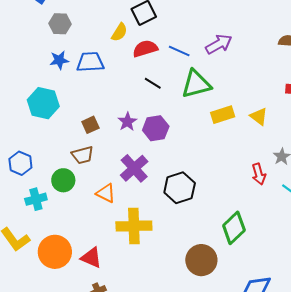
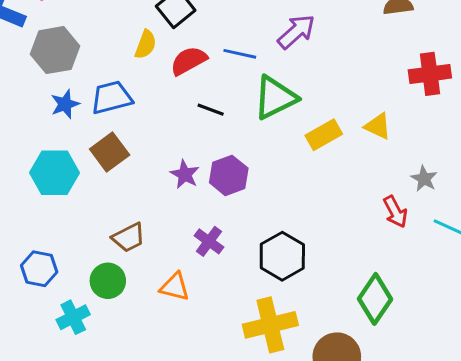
gray hexagon: (60, 24) -> (55, 50), size x1.4
brown square: (90, 125) -> (110, 152), moved, size x1.4
purple cross: (134, 168) -> (209, 241), size x0.7
yellow cross: (134, 226) -> (270, 325), moved

